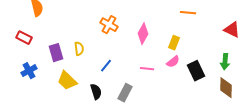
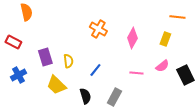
yellow rectangle: (174, 43) -> (165, 39), moved
yellow semicircle: (79, 49) -> (68, 61), moved

